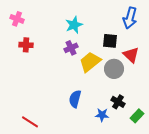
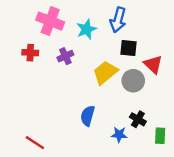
blue arrow: (130, 18) -> (118, 20), moved
pink cross: (17, 19) -> (50, 21), moved, size x1.6
purple cross: (71, 48) -> (65, 56), moved
green rectangle: (137, 116) -> (160, 136), turned -40

